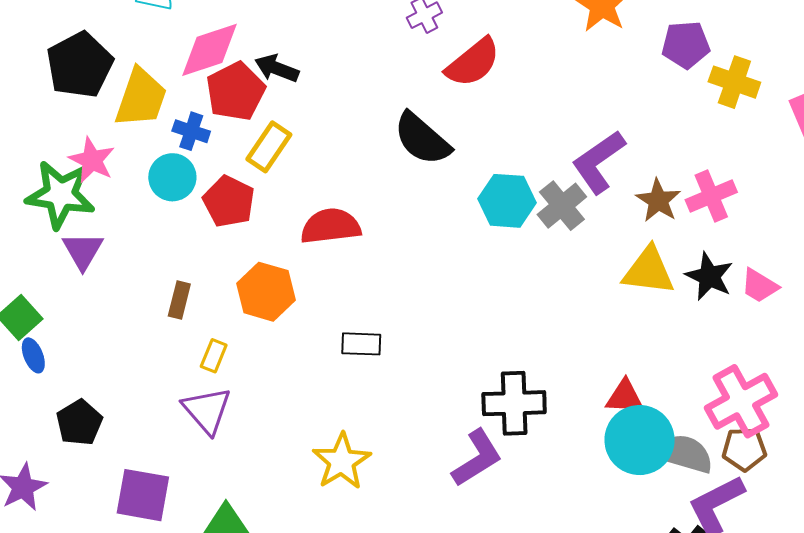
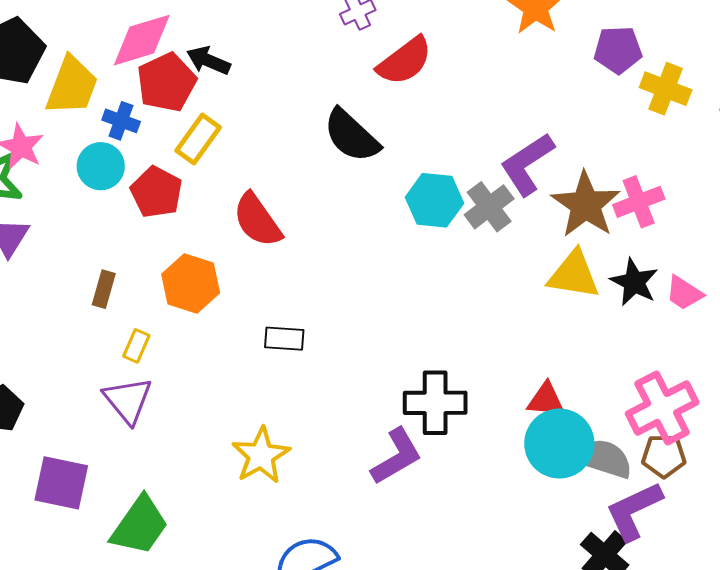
brown star: (658, 200) -> (586, 205), size x1.5
red semicircle: (331, 226) -> (257, 220), turned -120

